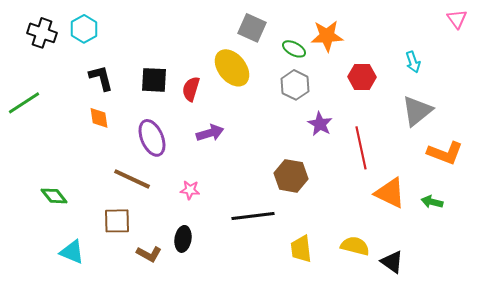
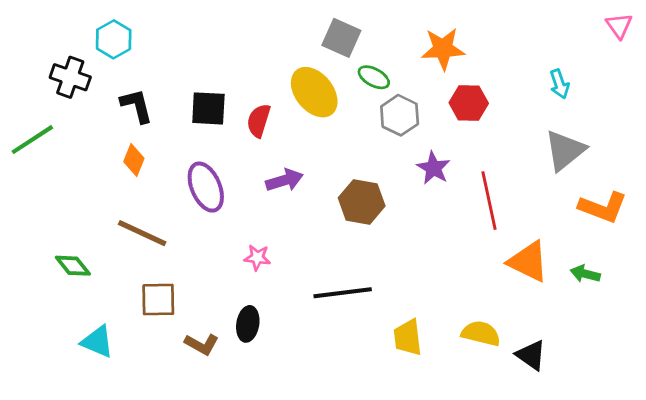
black cross: (42, 33) -> (70, 77), moved
green ellipse: (294, 49) -> (374, 77), moved
red hexagon: (362, 77) -> (469, 103), moved
orange diamond: (99, 118) -> (134, 160), turned 30
brown hexagon: (291, 176) -> (362, 202), moved
brown line: (132, 179) -> (142, 233), moved

